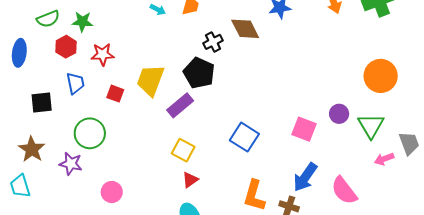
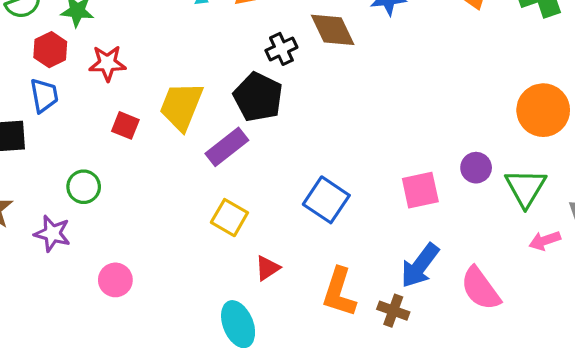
blue trapezoid: (75, 83) -> (44, 95), moved
pink square: (304, 129) -> (420, 190), turned -35
green circle: (90, 133) -> (84, 187), size x0.7
red triangle: (190, 180) -> (267, 268), moved

